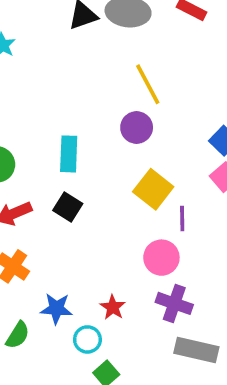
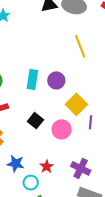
purple circle: (137, 127) -> (56, 80), moved
black square: (68, 207) -> (35, 121), moved
pink circle: (161, 258) -> (61, 129), moved

